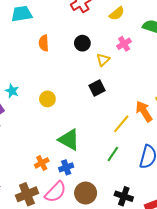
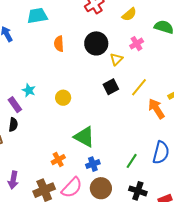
black circle: (82, 43) -> (96, 43), size x1.5
yellow line: (121, 124) -> (139, 87), moved
green line: (113, 154) -> (132, 161), moved
blue cross: (66, 167) -> (93, 164), moved

